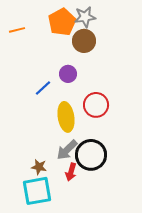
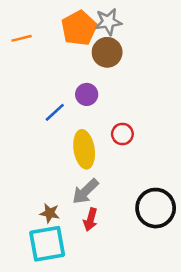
red circle: (96, 105) -> (122, 134), size x0.7
black circle: (91, 155) -> (156, 208), moved

